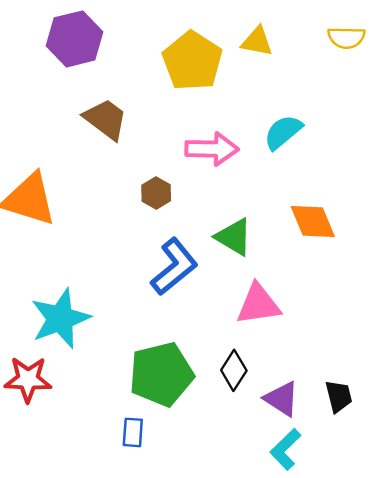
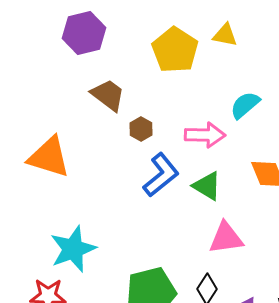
pink arrow: (212, 149) -> (205, 135), moved
brown hexagon: (156, 193) -> (141, 129), moved
blue L-shape: (174, 267) -> (161, 175), moved

